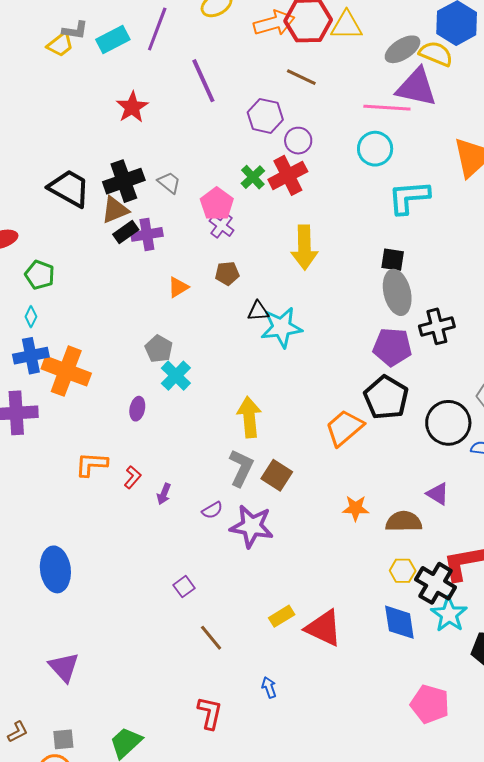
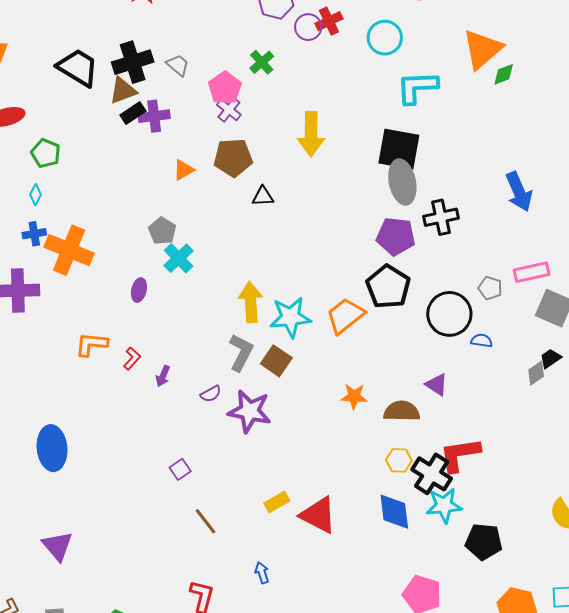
red cross: (288, 175) -> (329, 21), moved, size x0.7
black square: (393, 260) -> (399, 149), size x1.8
brown pentagon: (227, 273) -> (233, 158), size x1.6
cyan star: (281, 327) -> (290, 317), moved
blue cross: (31, 356) -> (34, 234), size x0.7
cyan star: (449, 614) -> (444, 505), turned 30

